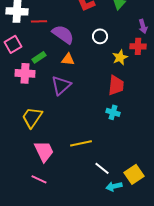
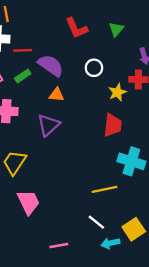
green rectangle: (39, 57) -> (23, 76), moved
cyan cross: (113, 112) -> (131, 161), moved, size x1.6
yellow line: (81, 143) -> (104, 189), moved
pink line: (39, 179) -> (59, 246), moved, turned -35

